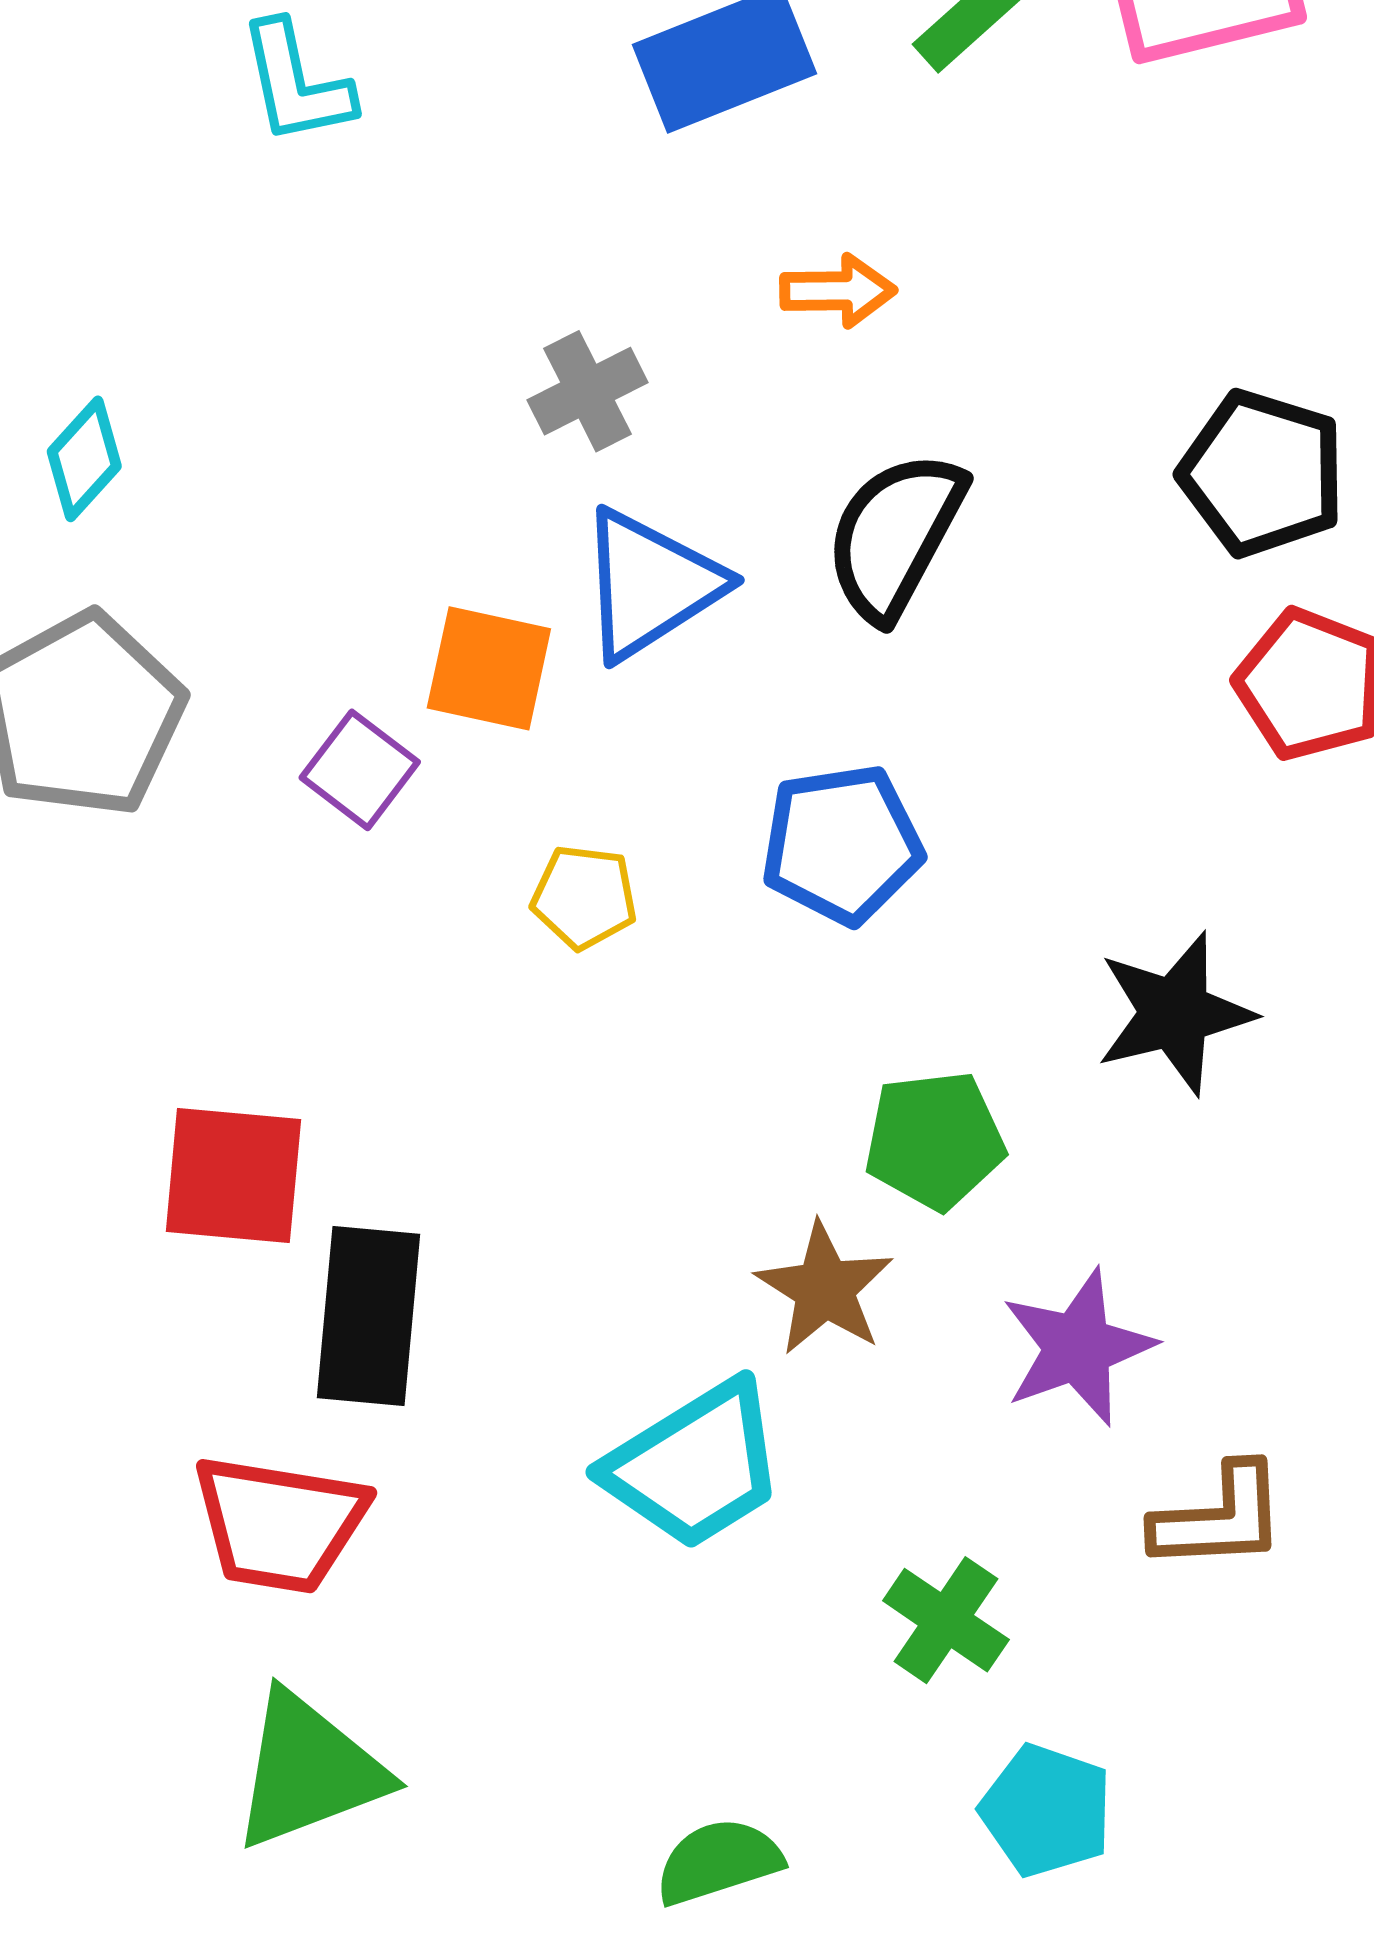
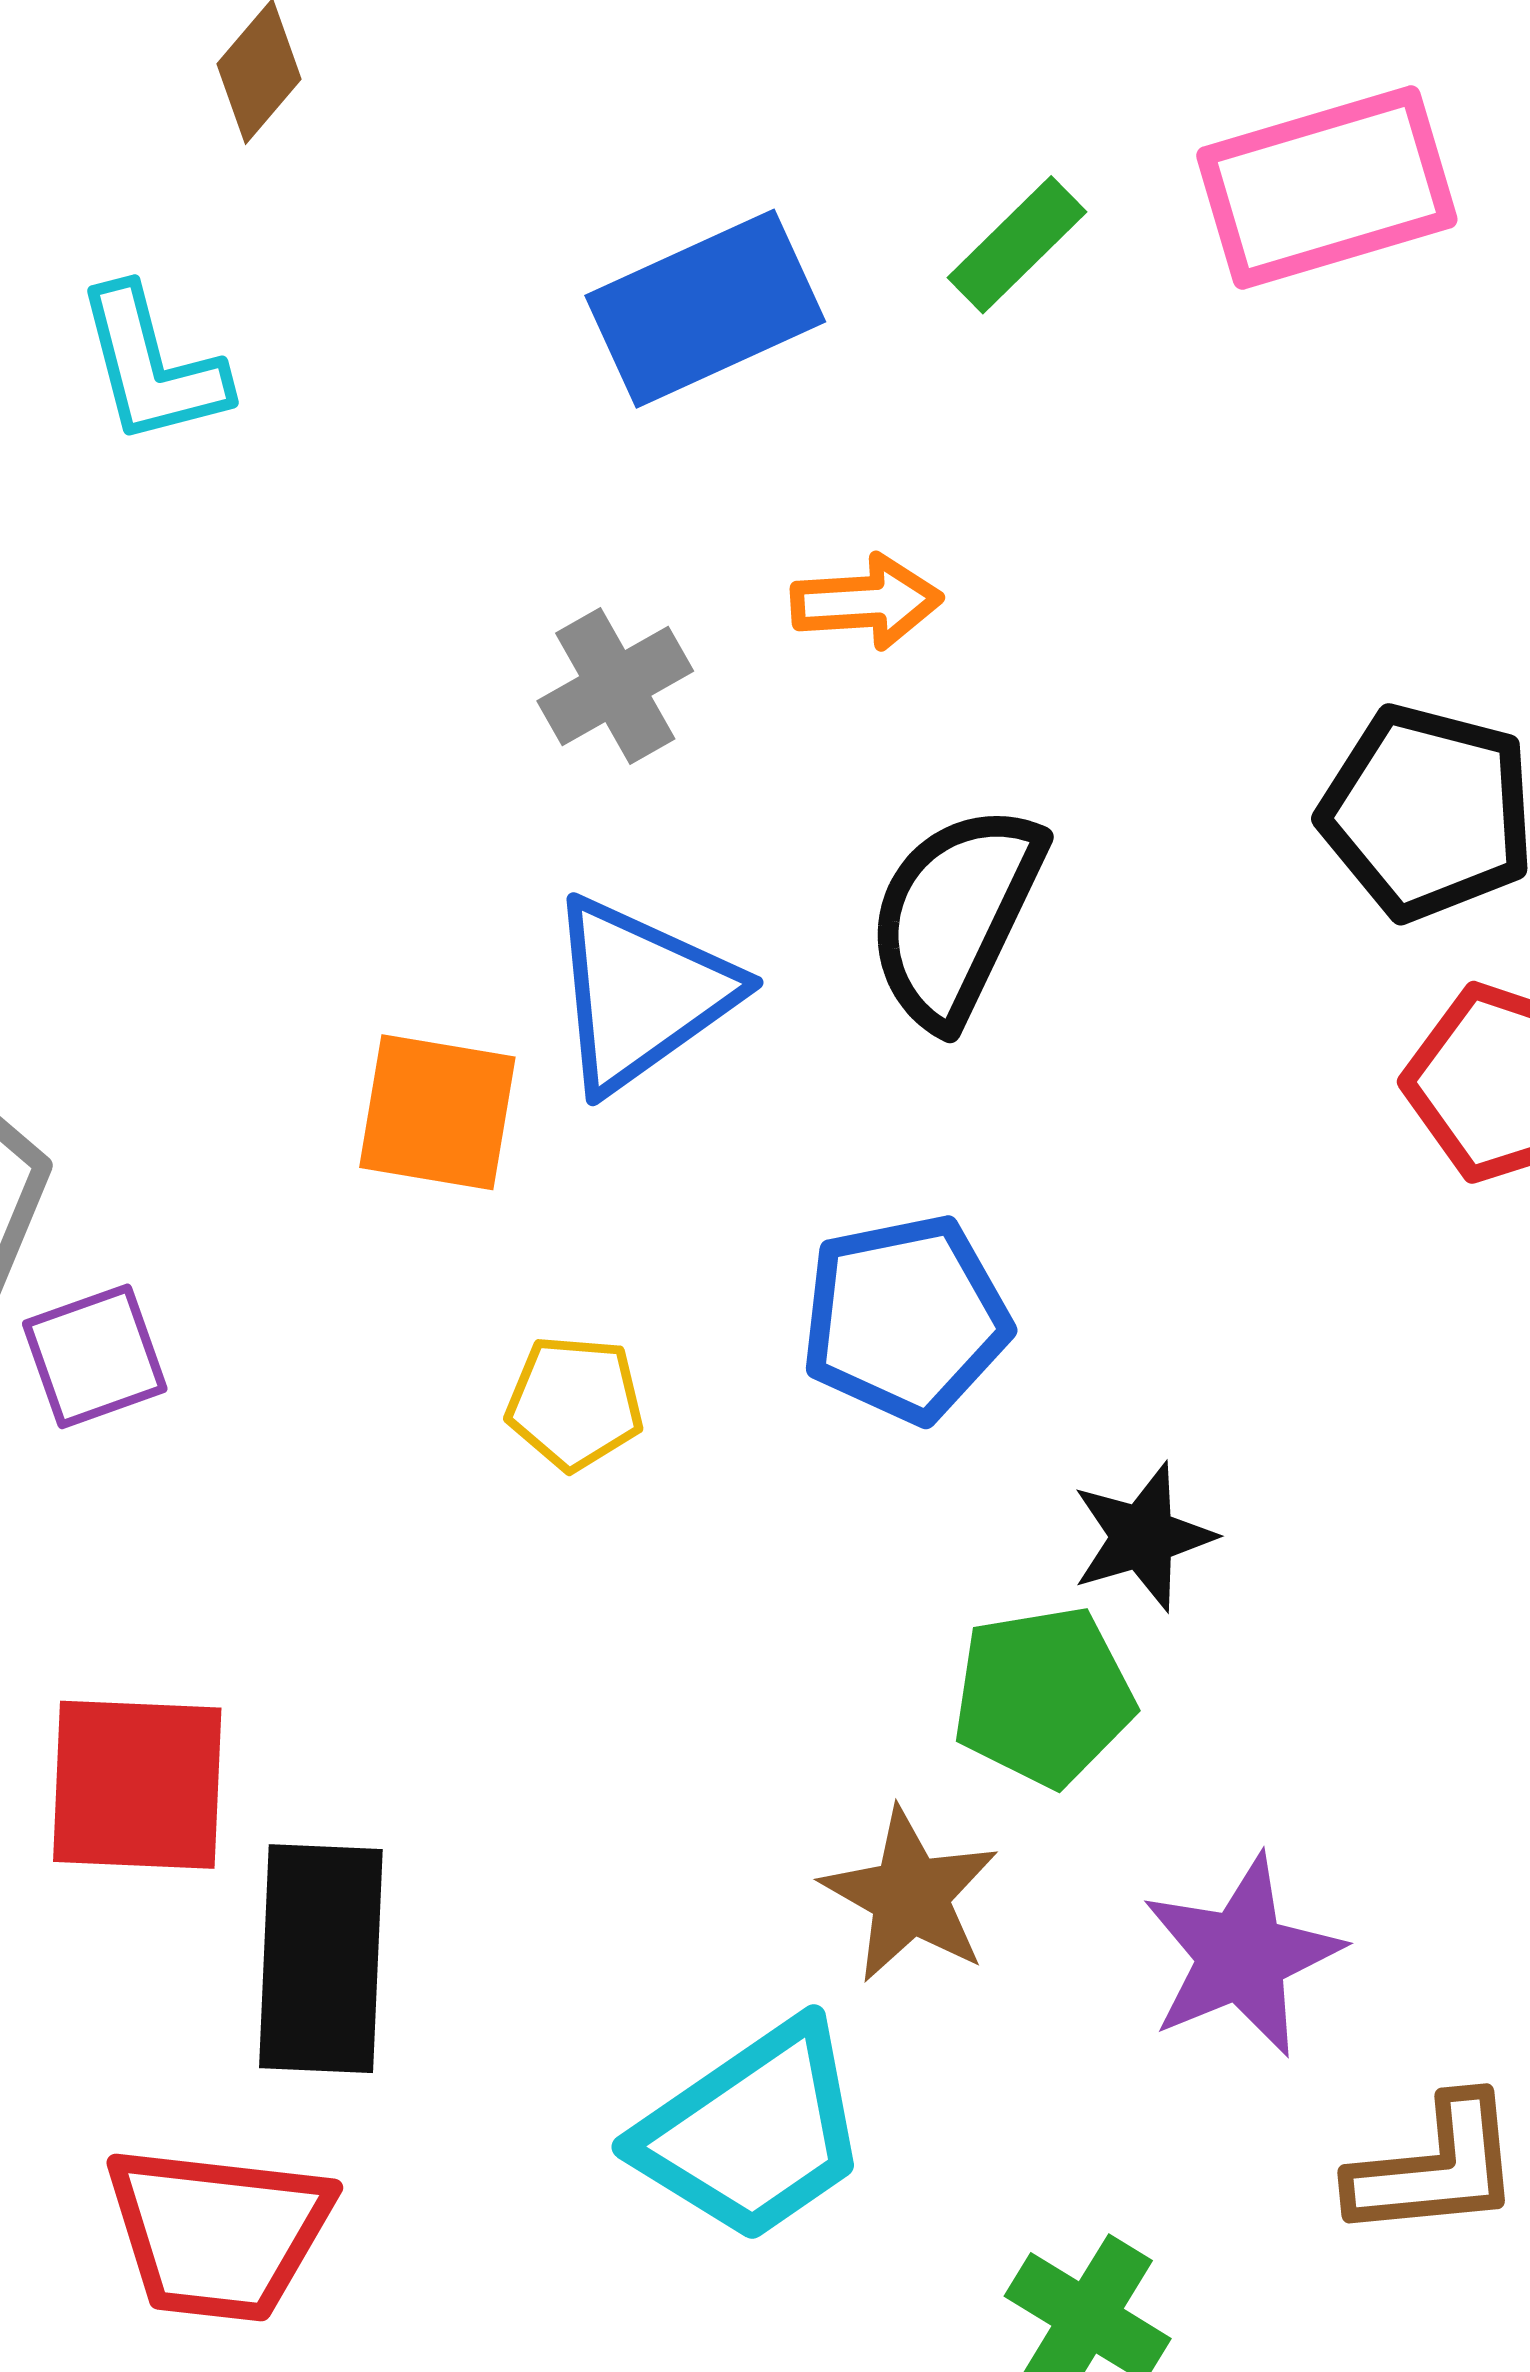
gray cross: (588, 391) -> (615, 686), moved
purple square: (360, 770) -> (95, 1356), moved, turned 36
black star: (1175, 1013) -> (1143, 1537), moved, size x0.7

